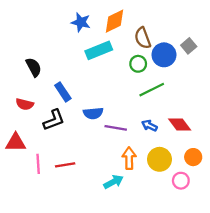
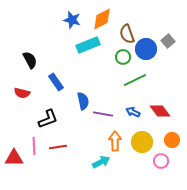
blue semicircle: (93, 113) -> (83, 101), turned -96
black L-shape: (54, 120) -> (48, 119), moved
red triangle: (16, 142) -> (14, 158), moved

